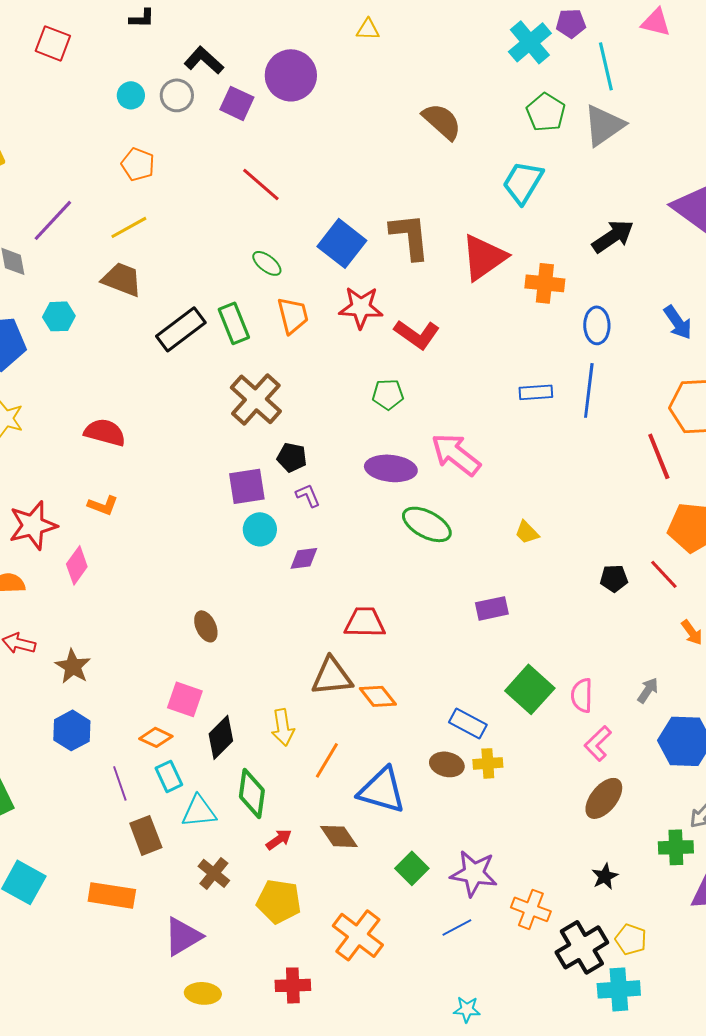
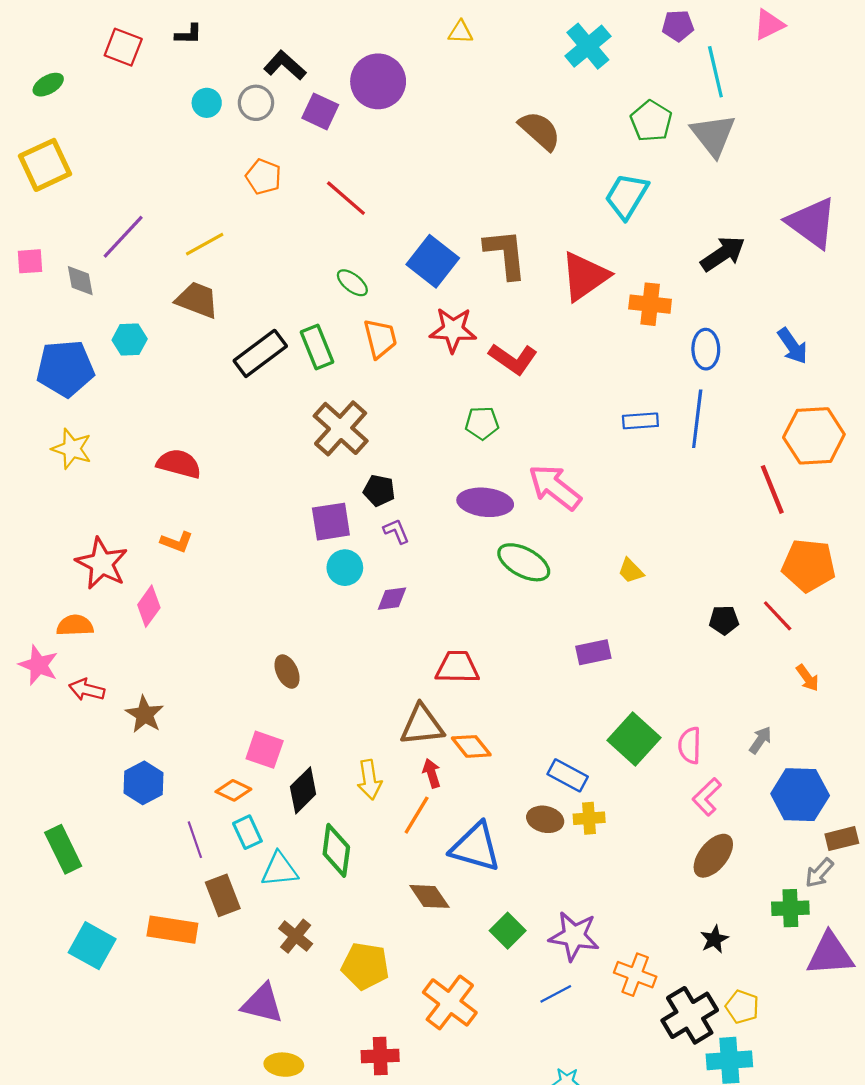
black L-shape: (142, 18) -> (188, 34), moved
pink triangle: (656, 22) -> (769, 25), turned -40
cyan cross: (530, 42) -> (588, 46), moved
gray triangle: (604, 125) -> (713, 135), turned -33
orange pentagon: (138, 164) -> (263, 177), moved
red star: (33, 525) -> (102, 563), turned -30
red arrow: (279, 839) -> (432, 773), moved, turned -72
orange rectangle: (112, 895) -> (172, 930), moved
purple triangle: (183, 936) -> (262, 1004), turned 45

